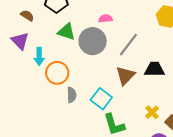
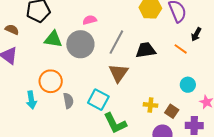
cyan arrow: (39, 56) -> (31, 100), moved
black trapezoid: (154, 69) -> (146, 50), moved
yellow cross: (152, 112) -> (150, 105), turned -32

